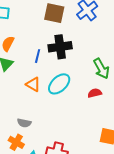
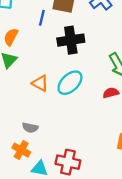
blue line: (38, 56) -> (42, 18), moved

